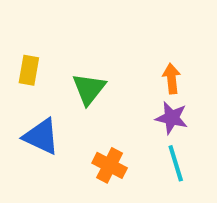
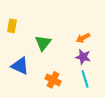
yellow rectangle: (29, 70) -> (12, 26), moved
orange arrow: (172, 79) -> (83, 38), turned -112

